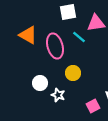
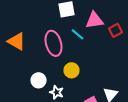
orange triangle: (28, 35) -> (16, 41), moved

